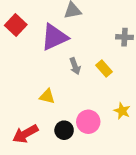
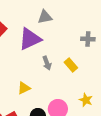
yellow triangle: (47, 96) -> (24, 88), turned -40

